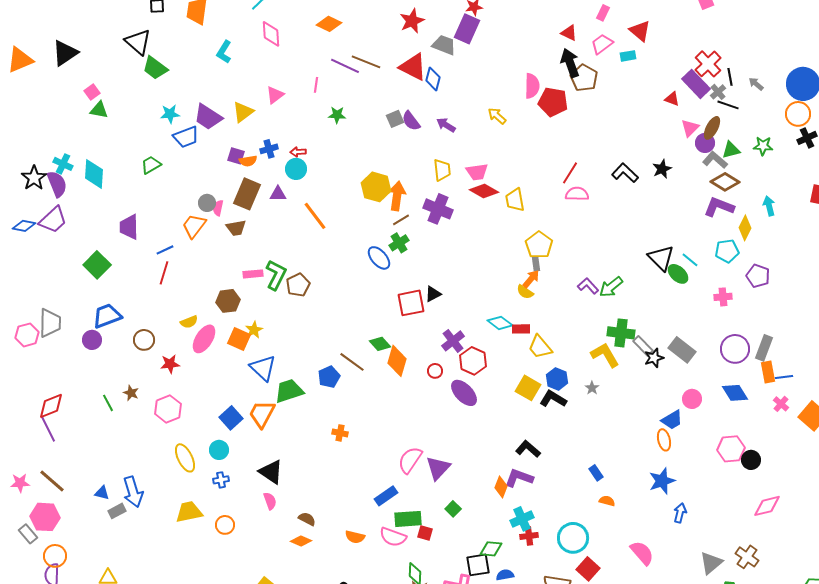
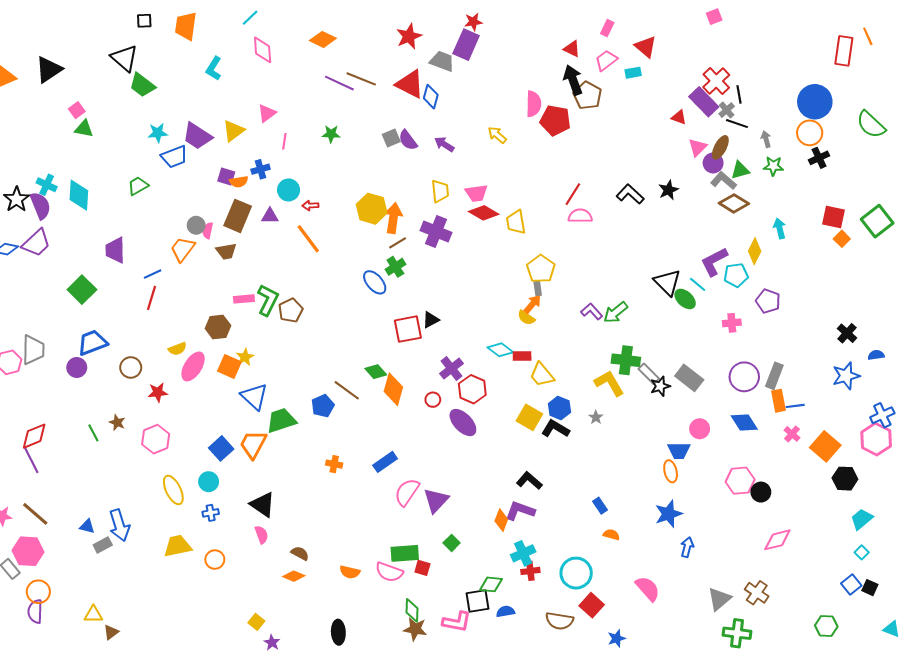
gray arrow: (756, 84) -> (766, 139), moved, turned 35
pink line: (316, 85) -> (284, 141), moved
red arrow: (298, 152) -> (310, 206), moved
purple L-shape: (719, 207) -> (714, 262), moved, turned -48
blue trapezoid: (672, 420) -> (679, 451), turned 30
blue rectangle: (386, 496) -> (385, 462), moved

